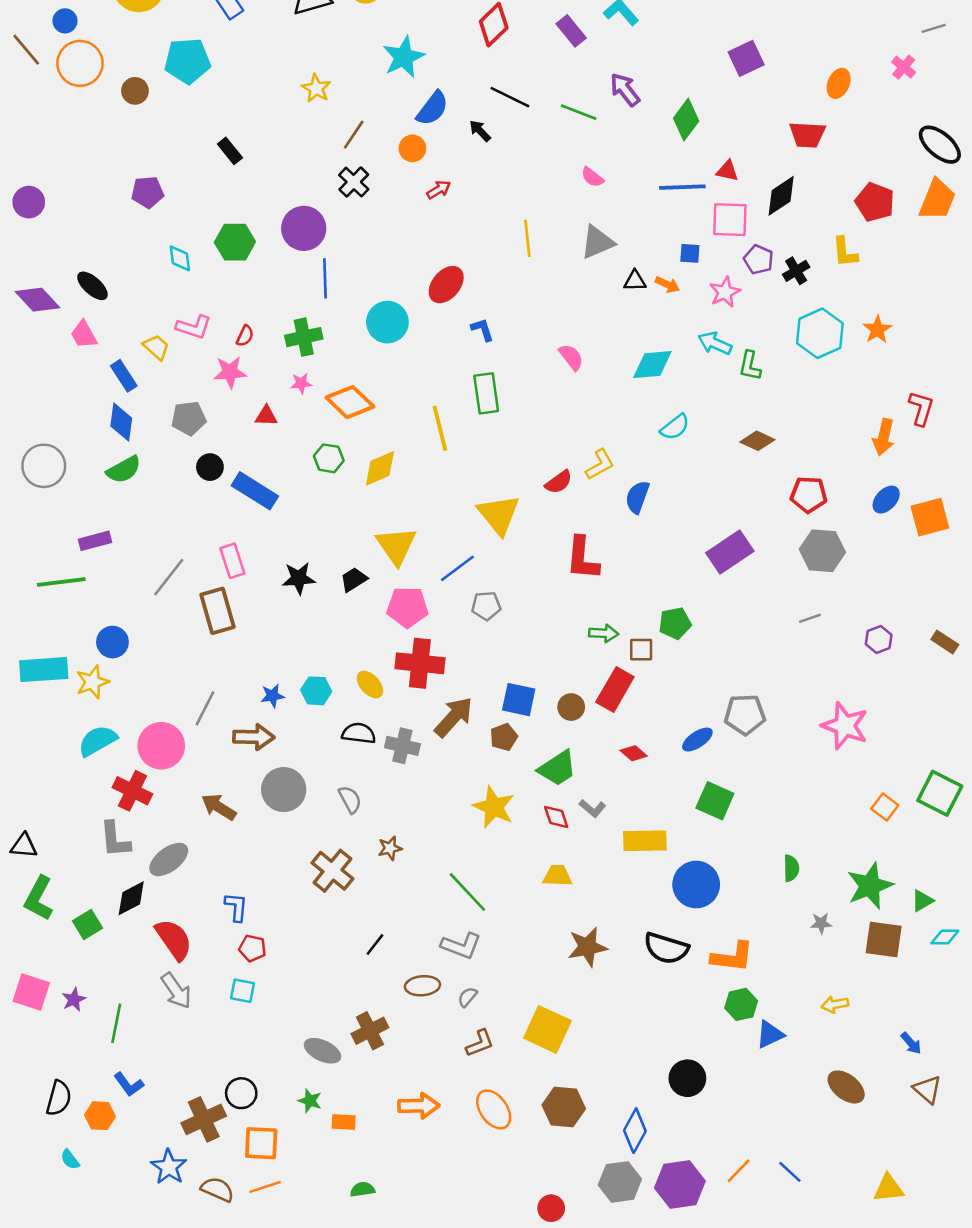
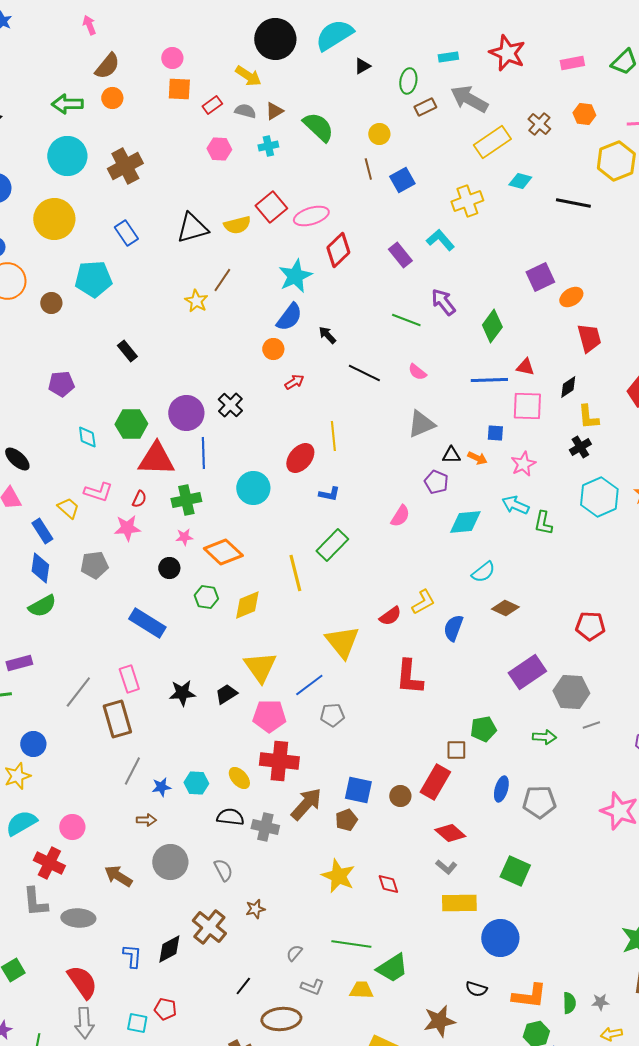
cyan star: (404, 57) -> (295, 276), moved
orange ellipse: (839, 83) -> (571, 297), moved, turned 35
black line: (510, 97) -> (364, 373), moved
brown line: (354, 135) -> (222, 280), moved
red trapezoid: (807, 135) -> (589, 338), turned -108
black cross: (354, 182) -> (230, 405), moved
black diamond: (781, 196) -> (568, 387), size x0.7
yellow line: (527, 238) -> (333, 436), moved
yellow L-shape: (845, 252) -> (588, 417), moved
purple pentagon: (759, 260) -> (436, 482), moved
blue L-shape: (482, 330) -> (329, 494), turned 120
pink semicircle: (571, 357) -> (400, 516), turned 70
green rectangle: (486, 393) -> (332, 545), turned 52
red triangle: (266, 416) -> (156, 459), moved, size x2.0
brown diamond: (757, 441) -> (505, 608), moved
black circle: (210, 467) -> (169, 568), moved
gray hexagon: (822, 551) -> (571, 692), moved
green arrow: (604, 633) -> (544, 737), moved
gray line: (205, 708) -> (132, 771), moved
brown arrow: (254, 737) -> (146, 820), size x0.6
blue ellipse: (697, 740) -> (501, 789), moved, turned -40
pink circle: (161, 746) -> (72, 827), size x0.7
red diamond: (634, 753) -> (450, 833), size x1.4
green trapezoid: (557, 768) -> (392, 968), moved
gray L-shape: (592, 808) -> (446, 867), moved
gray ellipse: (169, 859) -> (78, 918), turned 40
green semicircle: (791, 868) -> (569, 1003), moved
yellow trapezoid: (557, 876) -> (361, 990), moved
green line: (467, 892) -> (351, 944), moved, turned -39
black diamond: (131, 898) -> (169, 949), moved
gray star: (821, 923) -> (600, 1002), moved
gray L-shape: (461, 946) -> (312, 987), size x0.7
brown star: (587, 947) -> (439, 1021), moved
red pentagon: (252, 948) -> (165, 1009), moved
black semicircle: (666, 948) -> (476, 989), size x0.6
brown ellipse: (422, 986) -> (281, 1019), size x1.4
gray arrow: (176, 991) -> (84, 1023), turned 32
gray semicircle: (467, 997) -> (294, 953), moved

